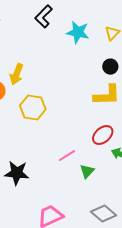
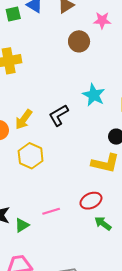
black L-shape: (44, 16) -> (59, 115), moved
green triangle: (87, 171) -> (22, 225), moved

